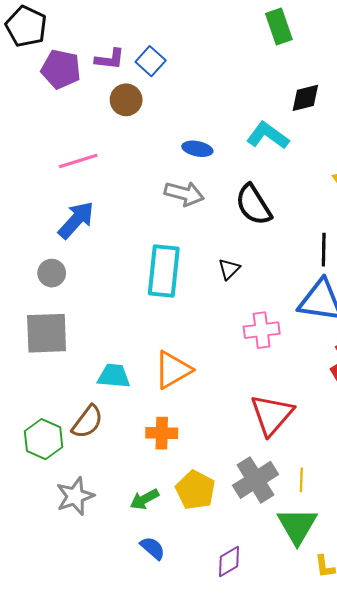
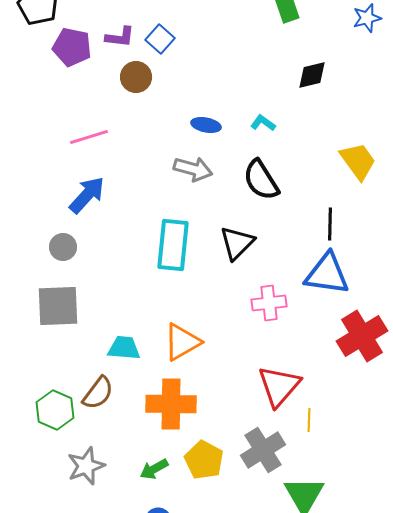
cyan L-shape: (268, 136) -> (263, 123), moved, size x0.6
black triangle: (229, 269) -> (237, 243), size x1.6
orange cross: (162, 433) -> (171, 404), size x1.6
yellow line: (301, 480) -> (309, 420), moved

